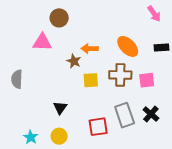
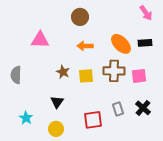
brown circle: (59, 18) -> (80, 17), moved
black rectangle: (161, 47) -> (145, 43), moved
brown star: (74, 61) -> (63, 72), moved
gray rectangle: (125, 115) -> (118, 109), size x0.6
cyan star: (31, 137) -> (26, 118), moved

